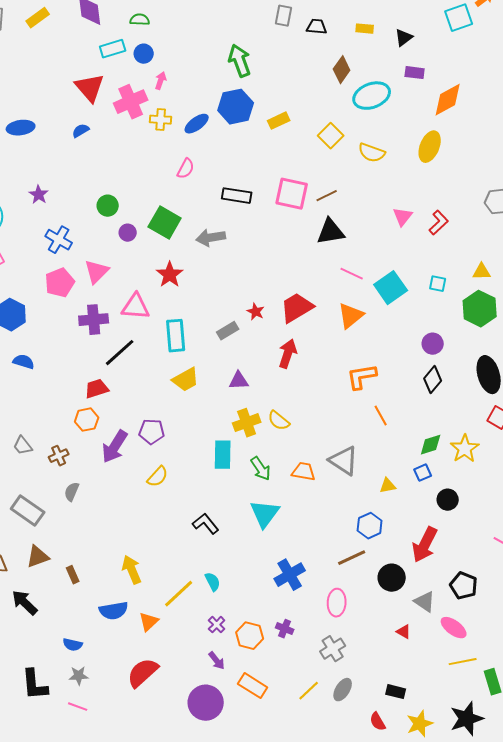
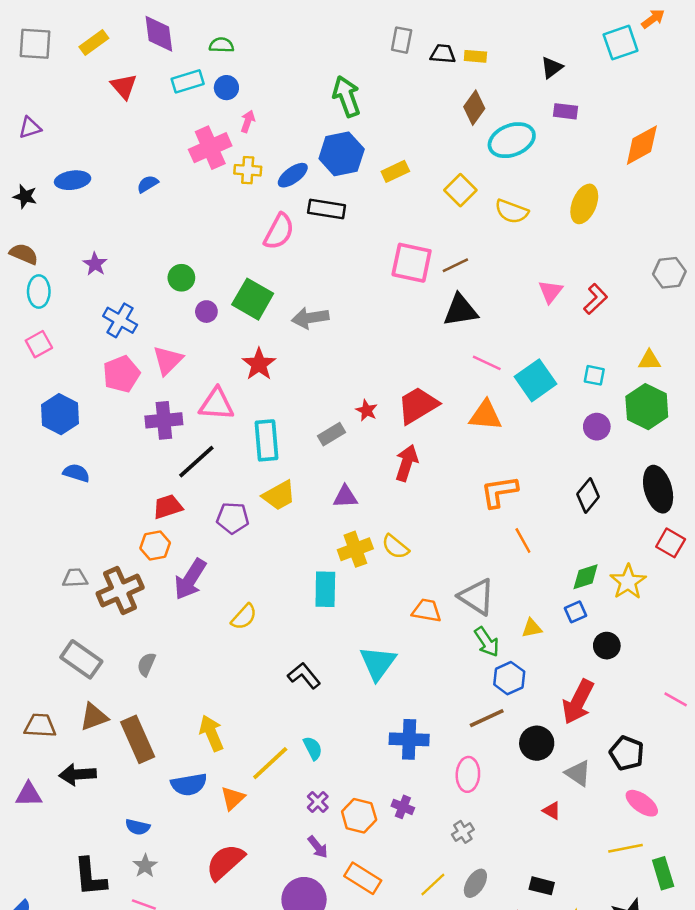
yellow rectangle: (365, 29) -> (475, 56), moved
red triangle: (90, 88) -> (124, 86), moved, size x0.7
orange diamond: (448, 100) -> (642, 145), moved
pink semicircle: (186, 169) -> (279, 231), size x1.4
black rectangle: (237, 196) -> (327, 209), moved
orange triangle: (351, 316) -> (485, 415), turned 44
purple circle: (433, 344) -> (597, 427), moved
purple pentagon: (152, 432) -> (233, 518), moved
gray trapezoid: (23, 446) -> (75, 578), turned 125
brown cross: (59, 456) -> (120, 591), size x1.8
green arrow: (261, 469) -> (487, 642), moved
gray semicircle: (72, 492) -> (146, 664), moved
brown rectangle: (73, 575) -> (138, 739), size x2.0
blue cross: (290, 575) -> (409, 739), turned 32
black arrow: (25, 603) -> (78, 774), turned -48
pink ellipse: (454, 628) -> (642, 803), moved
gray cross: (333, 649) -> (463, 832), size x0.7
gray star: (79, 676) -> (145, 866), turned -30

